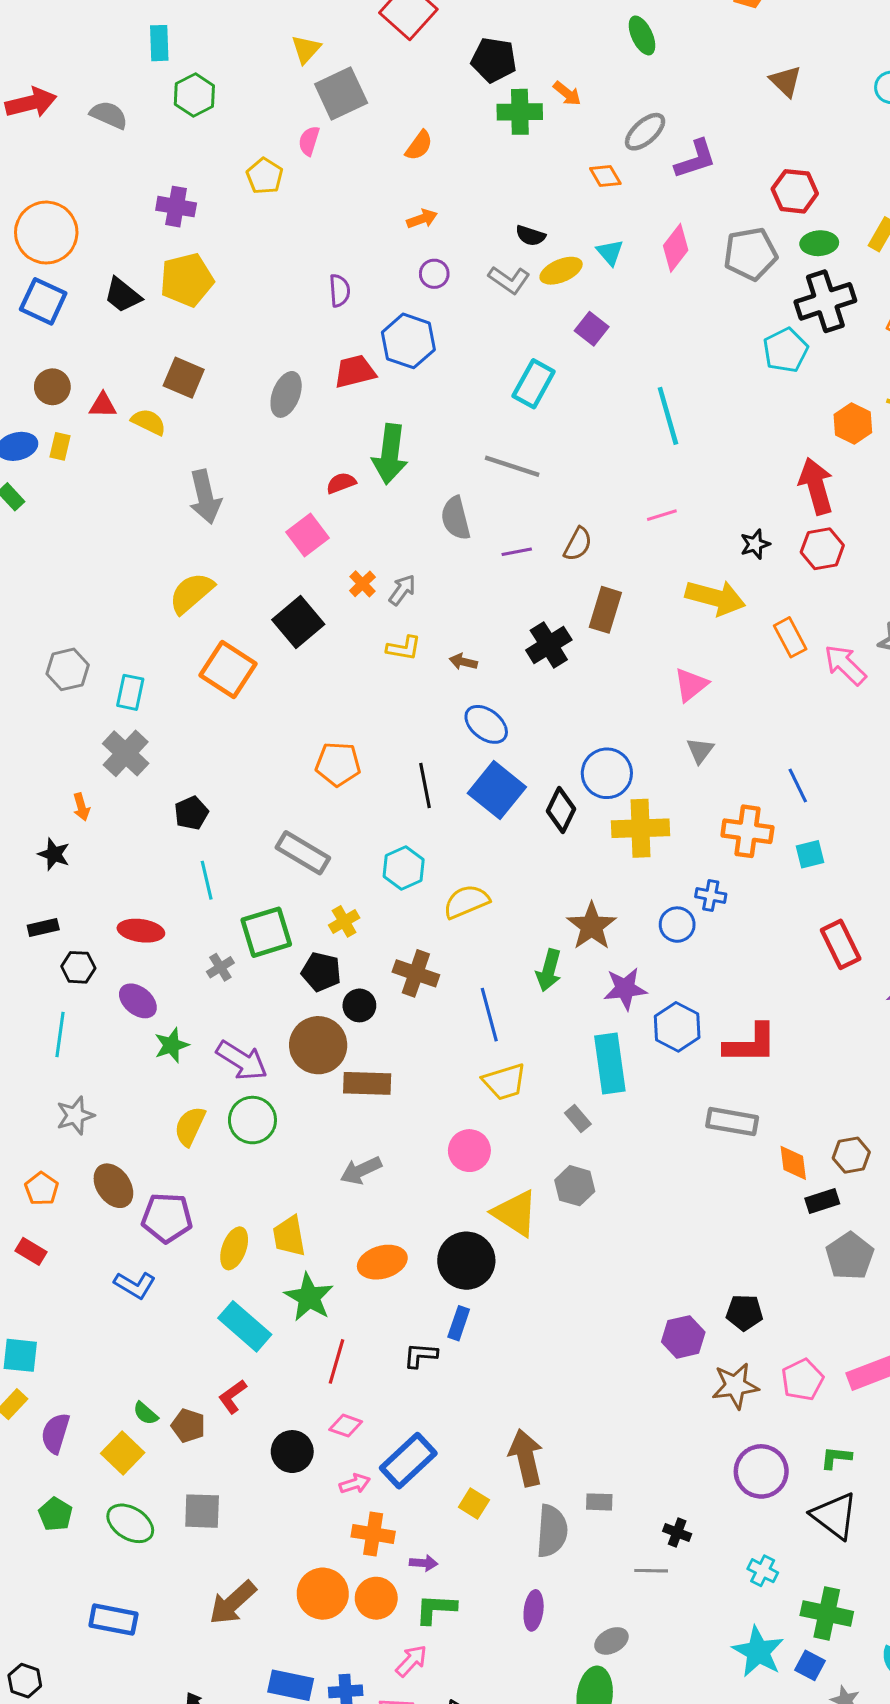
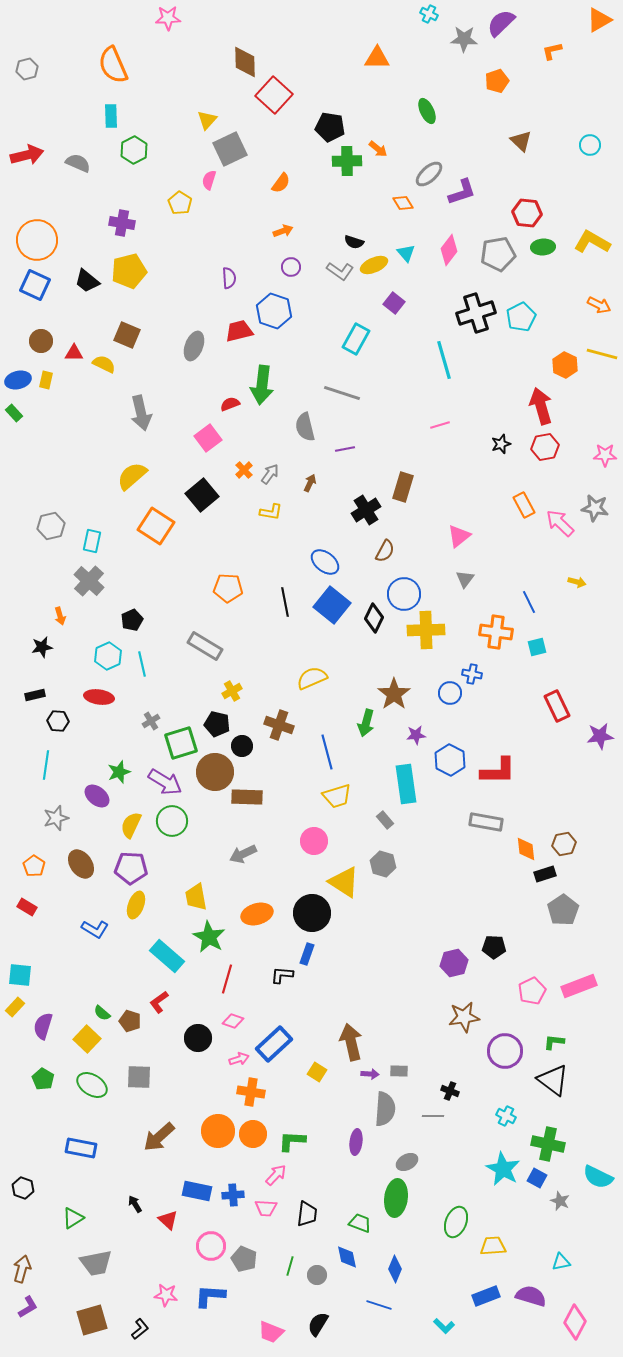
black cross: (825, 301) -> (476, 313), moved
brown semicircle: (578, 544) -> (385, 551), moved
yellow arrow: (715, 598) -> (577, 582), moved, size x0.5
brown arrow: (463, 662) -> (310, 483), moved, turned 102
black star: (54, 854) -> (42, 647), turned -30
cyan hexagon: (404, 868) -> (108, 656), moved
green square: (266, 932) -> (181, 743), moved
purple star: (625, 989) -> (416, 735), size x0.7
purple ellipse: (138, 1001) -> (97, 796), moved
purple pentagon: (167, 1218) -> (131, 868), moved
yellow ellipse: (234, 1248) -> (136, 905), moved
brown star: (735, 1386) -> (464, 1017), moved
gray semicircle: (552, 1531) -> (385, 1109), moved
purple arrow: (424, 1563) -> (370, 1074), moved

